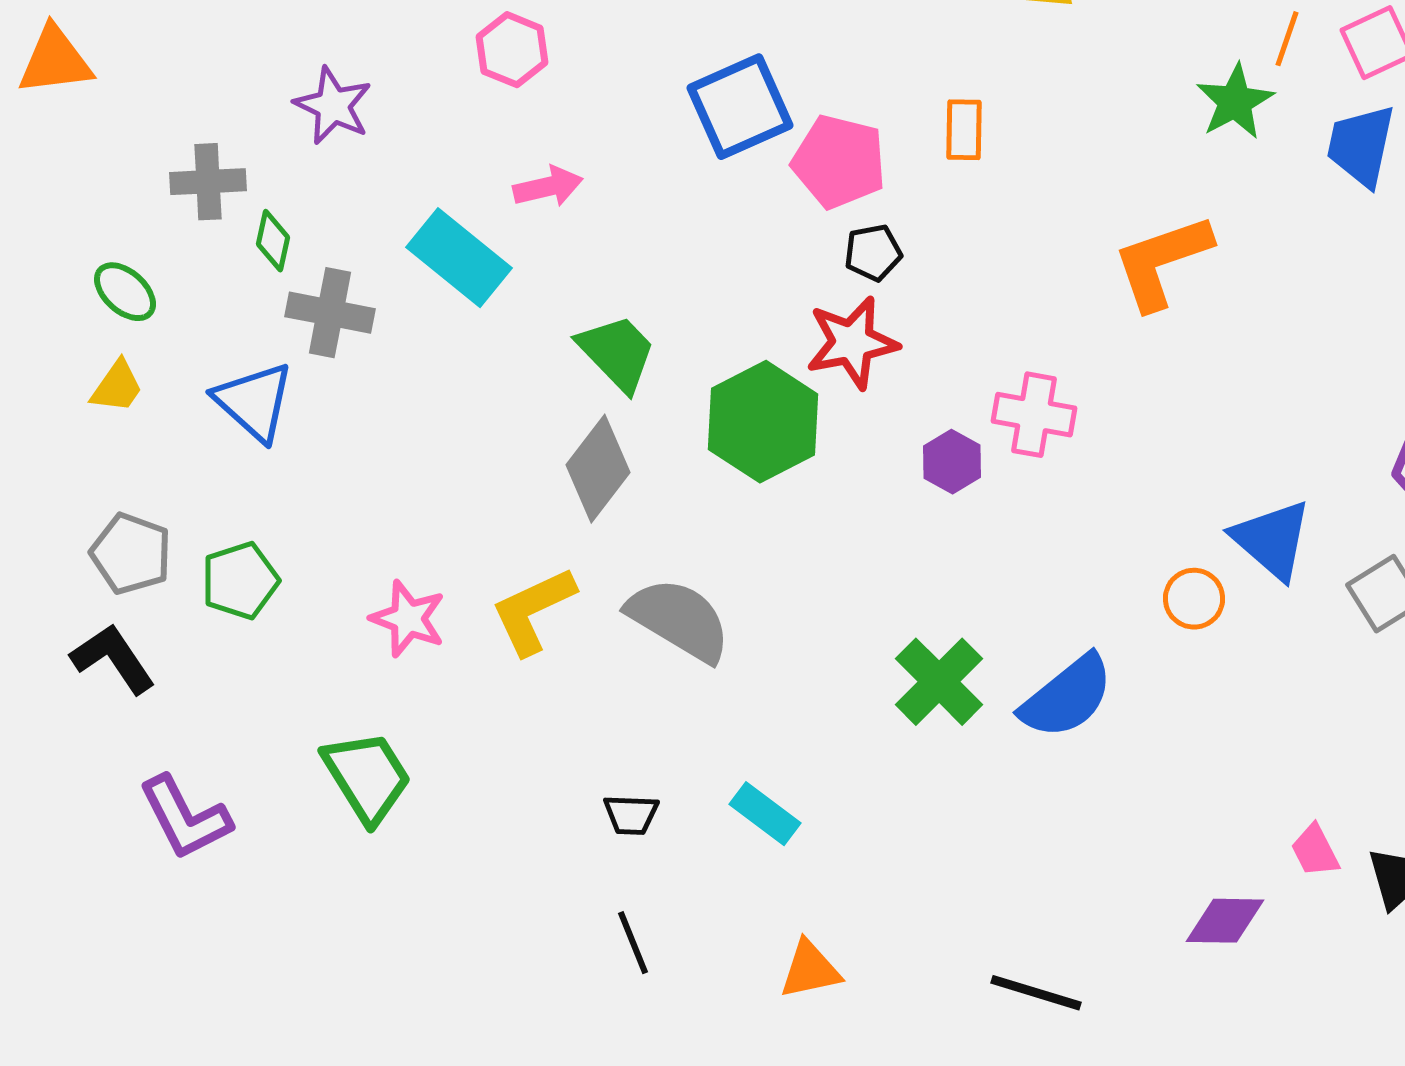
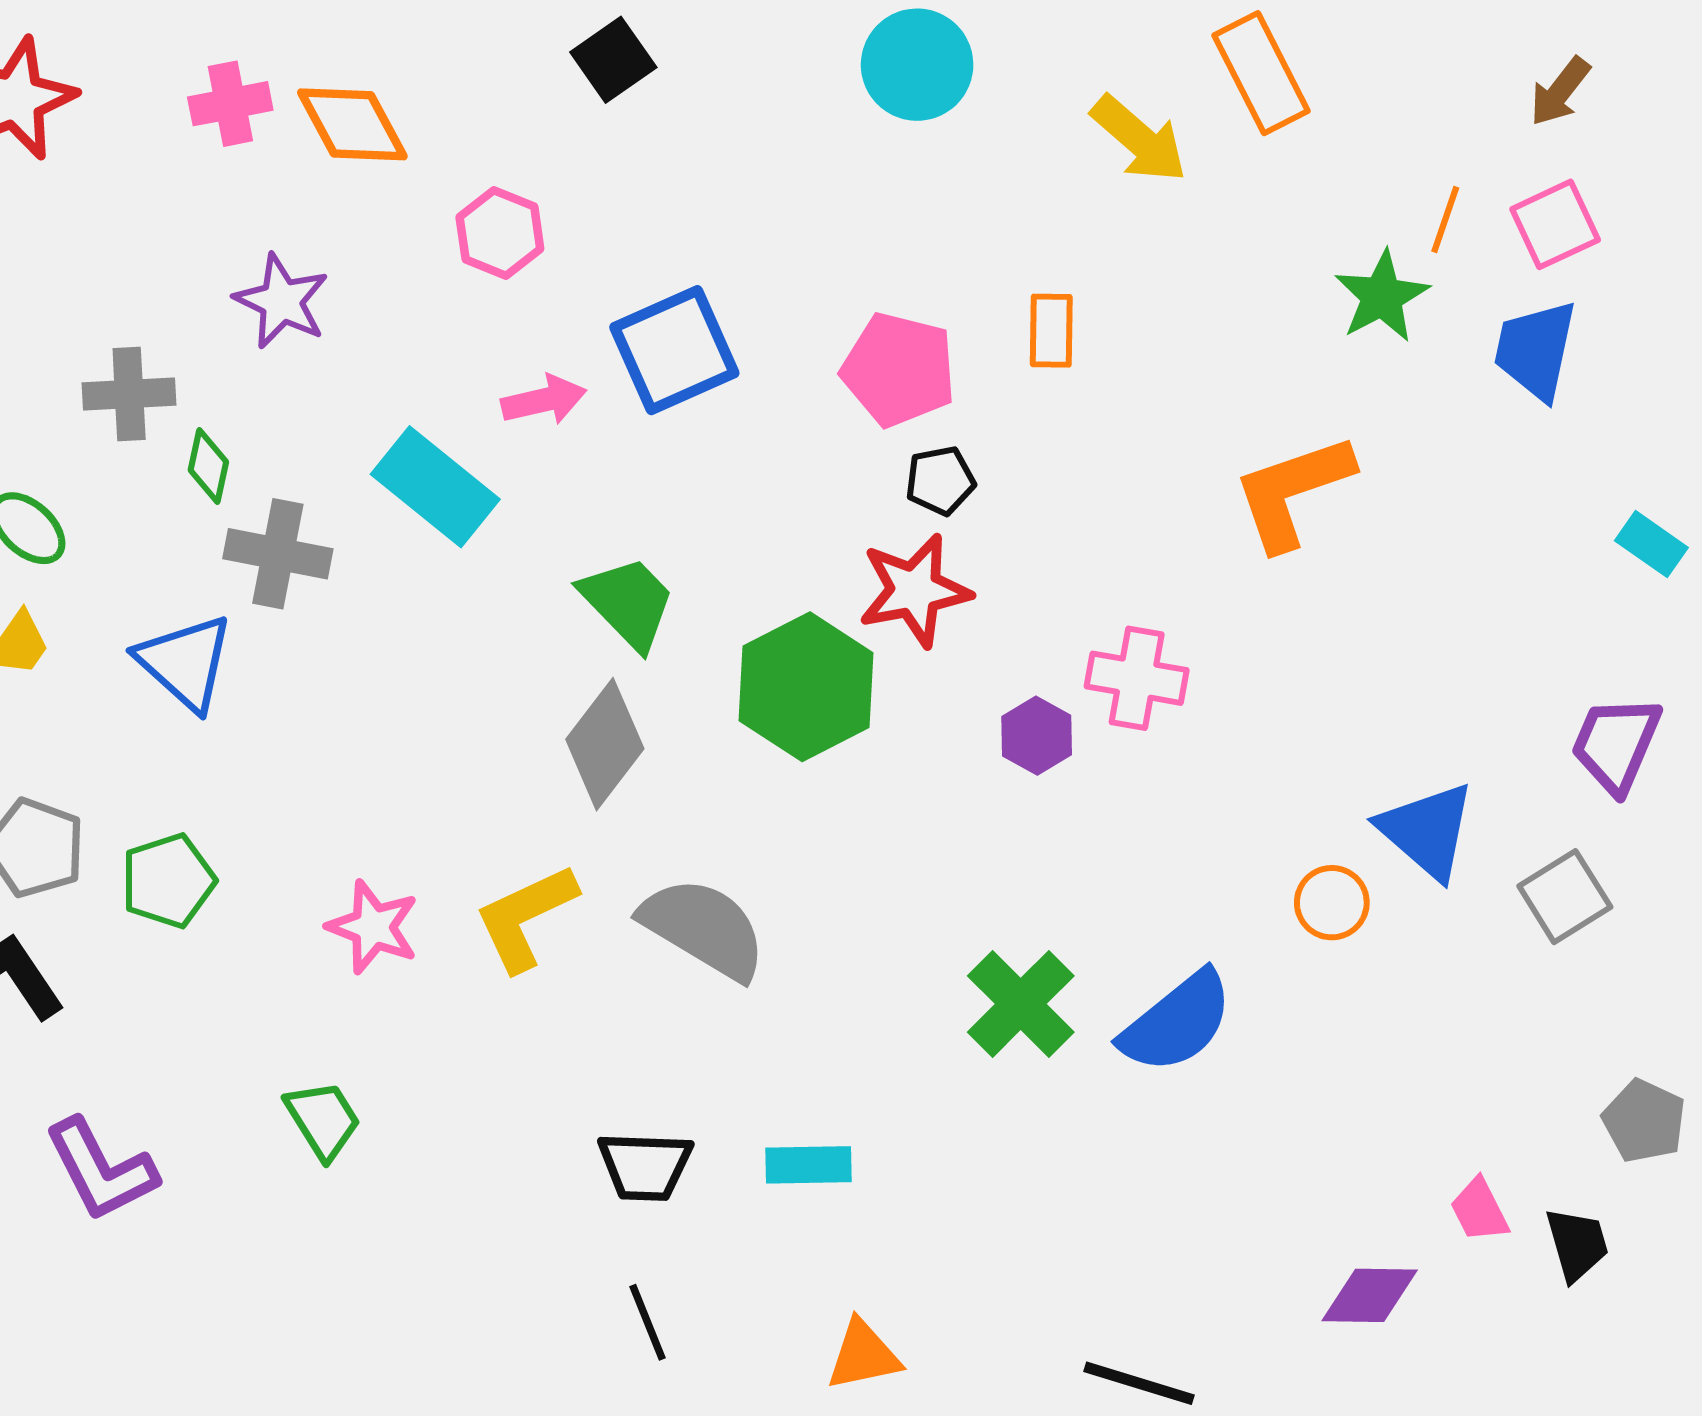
blue square: (740, 107) -> (674, 350), moved
green trapezoid: (367, 777) -> (323, 1120), size x0.7
cyan rectangle: (765, 814) -> (809, 1165), turned -38
black trapezoid: (631, 815) -> (645, 1166), size x1.4

